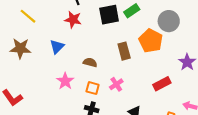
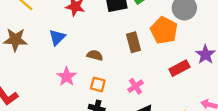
pink cross: (116, 84) -> (135, 86), moved
red rectangle: (162, 84) -> (179, 68), moved

